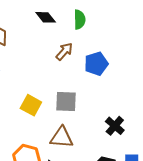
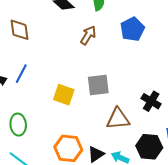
blue pentagon: (96, 64) -> (132, 29), moved
brown triangle: (62, 137) -> (118, 119), moved

